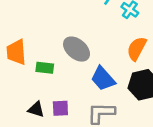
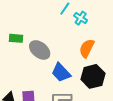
green rectangle: (45, 68) -> (16, 38), moved

